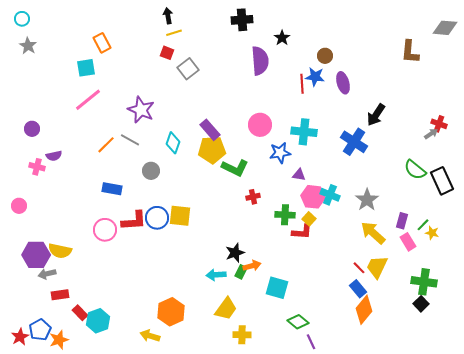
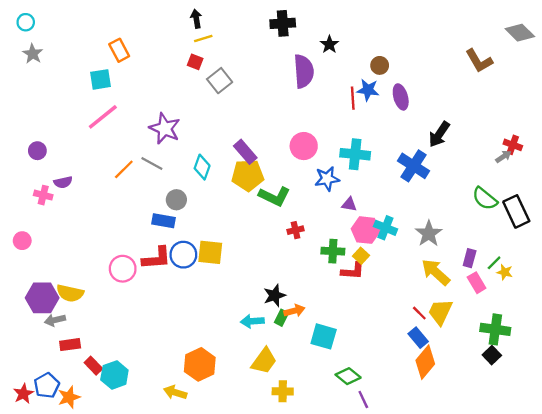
gray diamond: (445, 28) -> (520, 33), turned 40
brown L-shape: (410, 52) -> (479, 61), turned -35
blue rectangle: (112, 189) -> (164, 221), moved

